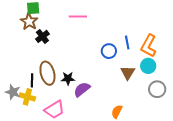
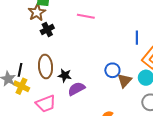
blue line: (127, 43) -> (137, 38), moved
blue circle: (109, 51) -> (112, 70), moved
black line: (32, 80) -> (20, 70), moved

